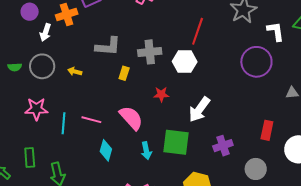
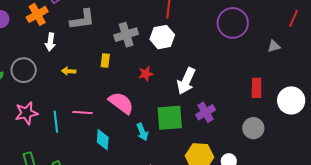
white arrow: (45, 32) -> (50, 42), moved
gray L-shape: (108, 46) -> (82, 20), moved
yellow arrow: (75, 71) -> (69, 71), moved
purple cross: (223, 146) -> (206, 112), moved

